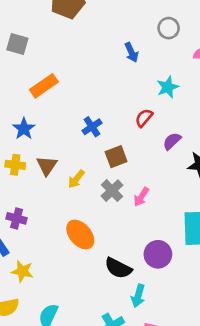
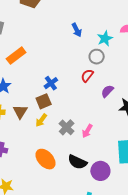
gray circle: (169, 28) -> (97, 57), moved
cyan star: (168, 87) -> (105, 38), moved
brown square: (116, 157) -> (44, 101), moved
black semicircle: (118, 268) -> (77, 162), moved

